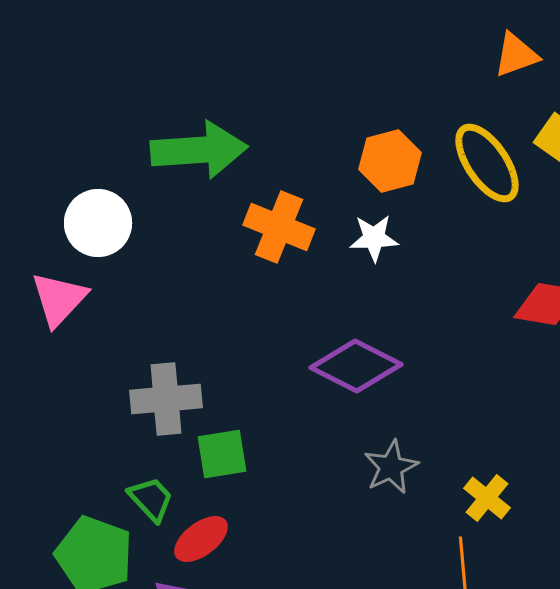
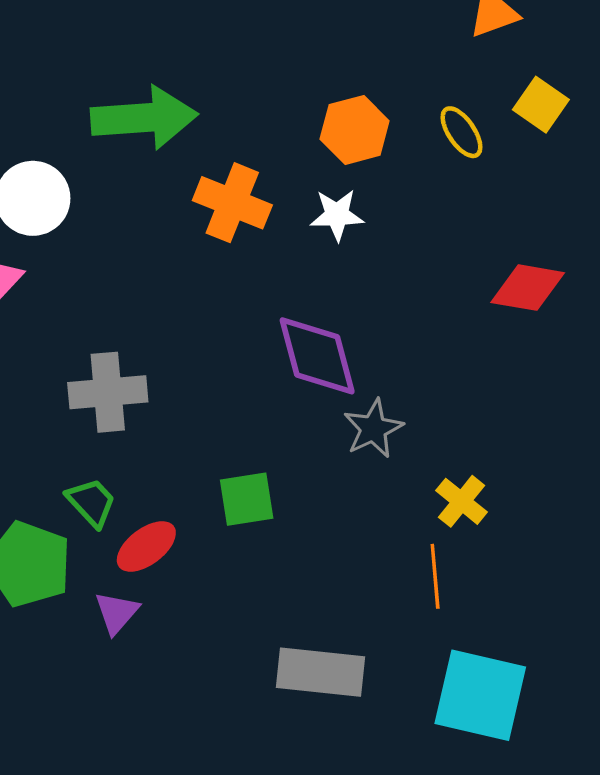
yellow ellipse: (487, 163) -> (462, 132), size x0.6
purple diamond: (356, 366) -> (317, 356), turned 48
green square: (222, 454) -> (247, 499), moved
gray star: (391, 467) -> (373, 429), moved

